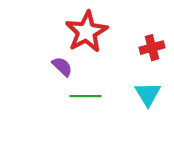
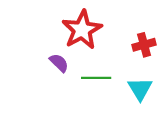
green line: (85, 96) -> (96, 78), moved

